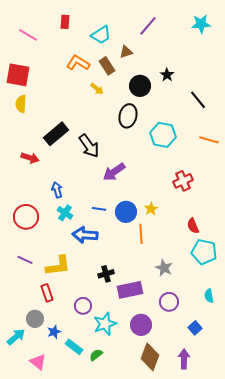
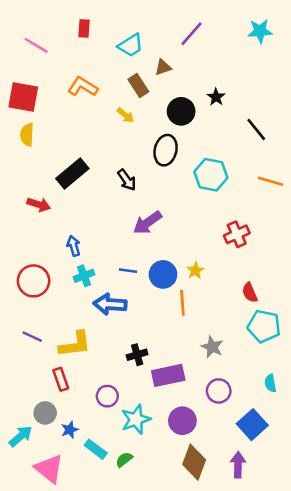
orange L-shape: (78, 63) -> (83, 87), moved
black arrow: (89, 146) -> (127, 180), moved, size x0.7
cyan cross: (65, 213) -> (84, 276), turned 35
blue square: (195, 328) -> (252, 425), size x1.6
pink triangle: (38, 362) -> (49, 469), size x1.4

